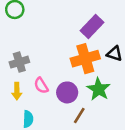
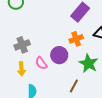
orange cross: (85, 59) -> (76, 39), size x0.6
purple circle: (67, 92) -> (59, 55), moved

